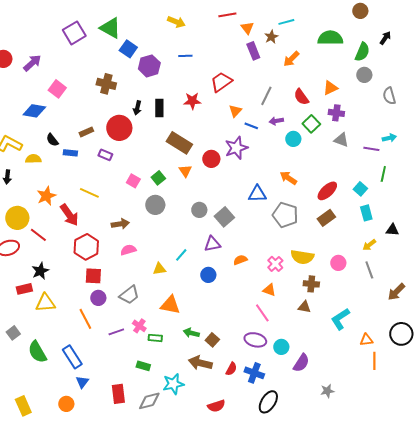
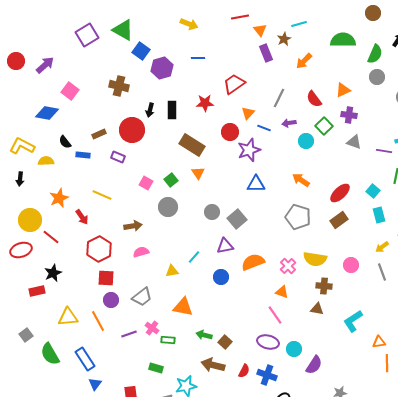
red circle: (211, 159) -> (230, 132), moved
blue triangle: (257, 194) -> (256, 184), moved
red arrow: (69, 215) -> (82, 217), size x0.7
orange semicircle: (240, 260) -> (253, 262), size x1.6
yellow triangle: (45, 303) -> (68, 317), moved

